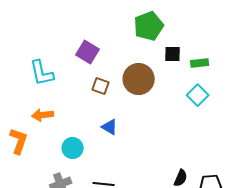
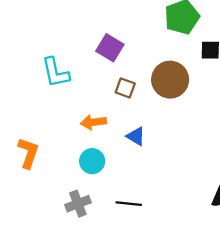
orange arrow: (43, 115) -> (93, 122), moved

